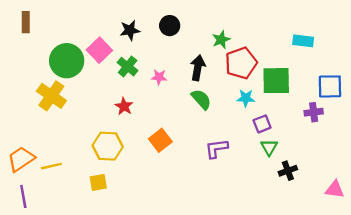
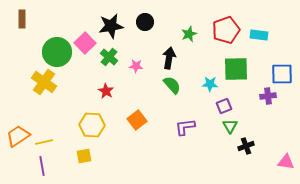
black star: (130, 30) -> (111, 26), size x1.4
red pentagon: (241, 63) -> (226, 30), moved
purple line: (23, 196) -> (42, 166), moved

